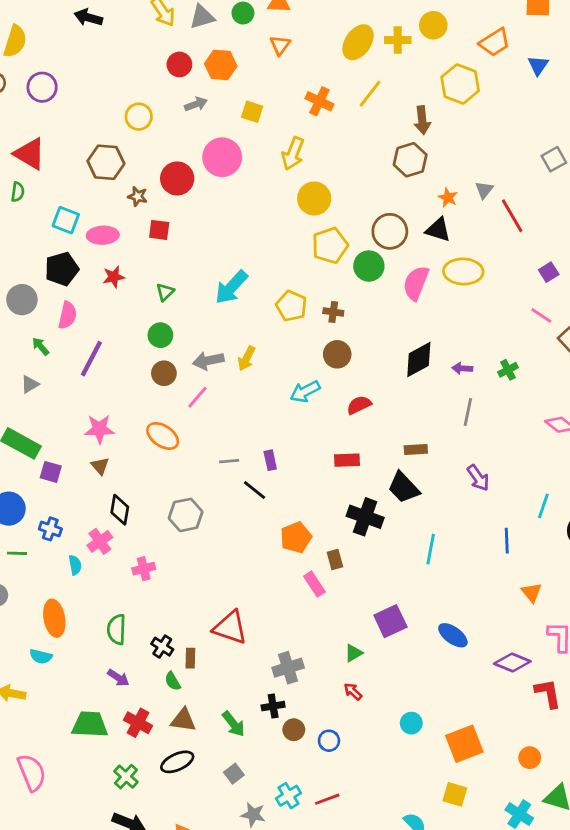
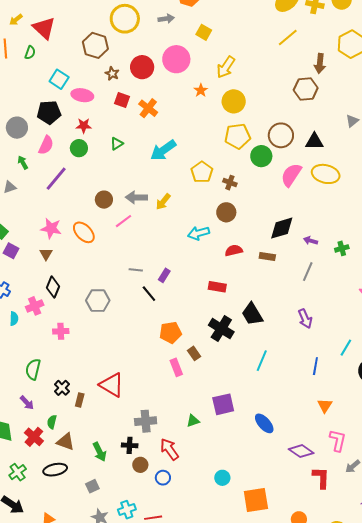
orange cross: (319, 101) -> (148, 108), moved
yellow circle: (139, 117) -> (125, 19), size x1.5
orange star: (448, 197) -> (201, 90), moved
black triangle: (438, 230) -> (314, 141), turned -30
green circle: (160, 335) -> (79, 148), moved
orange ellipse: (163, 436) -> (84, 232), moved
brown rectangle: (416, 449) -> (267, 257), moved
purple rectangle: (270, 460) -> (164, 275), turned 32
brown rectangle: (335, 559) -> (194, 353), turned -32
green semicircle: (173, 681) -> (52, 422), moved, turned 32
red arrow: (353, 692) -> (169, 449), moved, size x1.6

